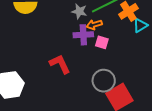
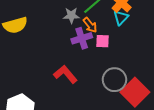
orange arrow: (94, 25) -> (90, 25), turned -98
cyan triangle: (140, 25) -> (121, 18), moved

